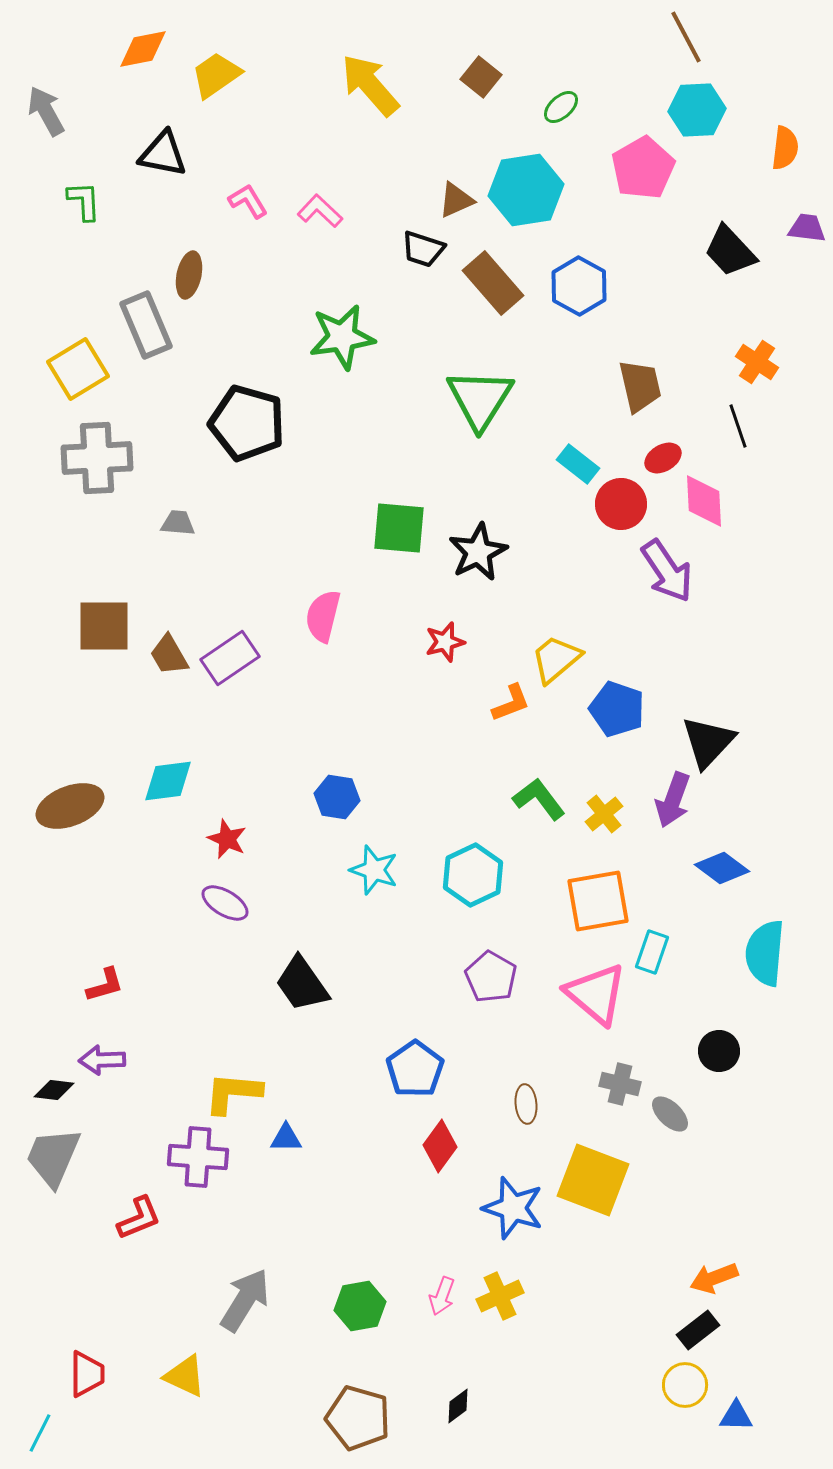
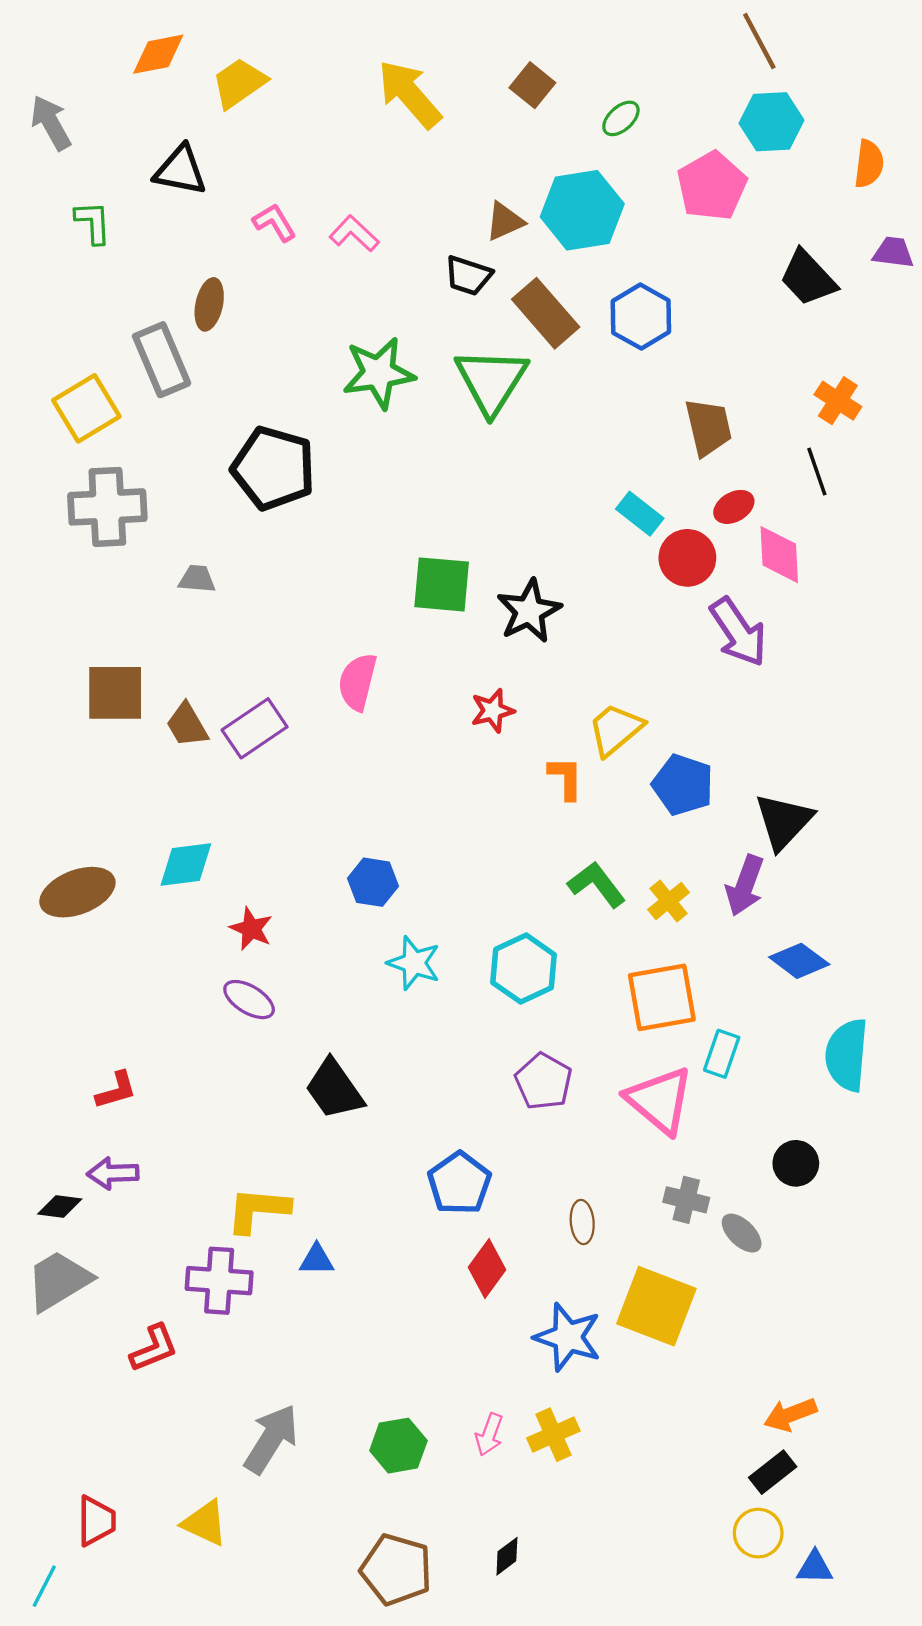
green triangle: (480, 399) -> (491, 381), moved
orange L-shape: (511, 703) -> (566, 778), turned -69
gray trapezoid: (53, 1157) -> (59, 1281), turned 36

